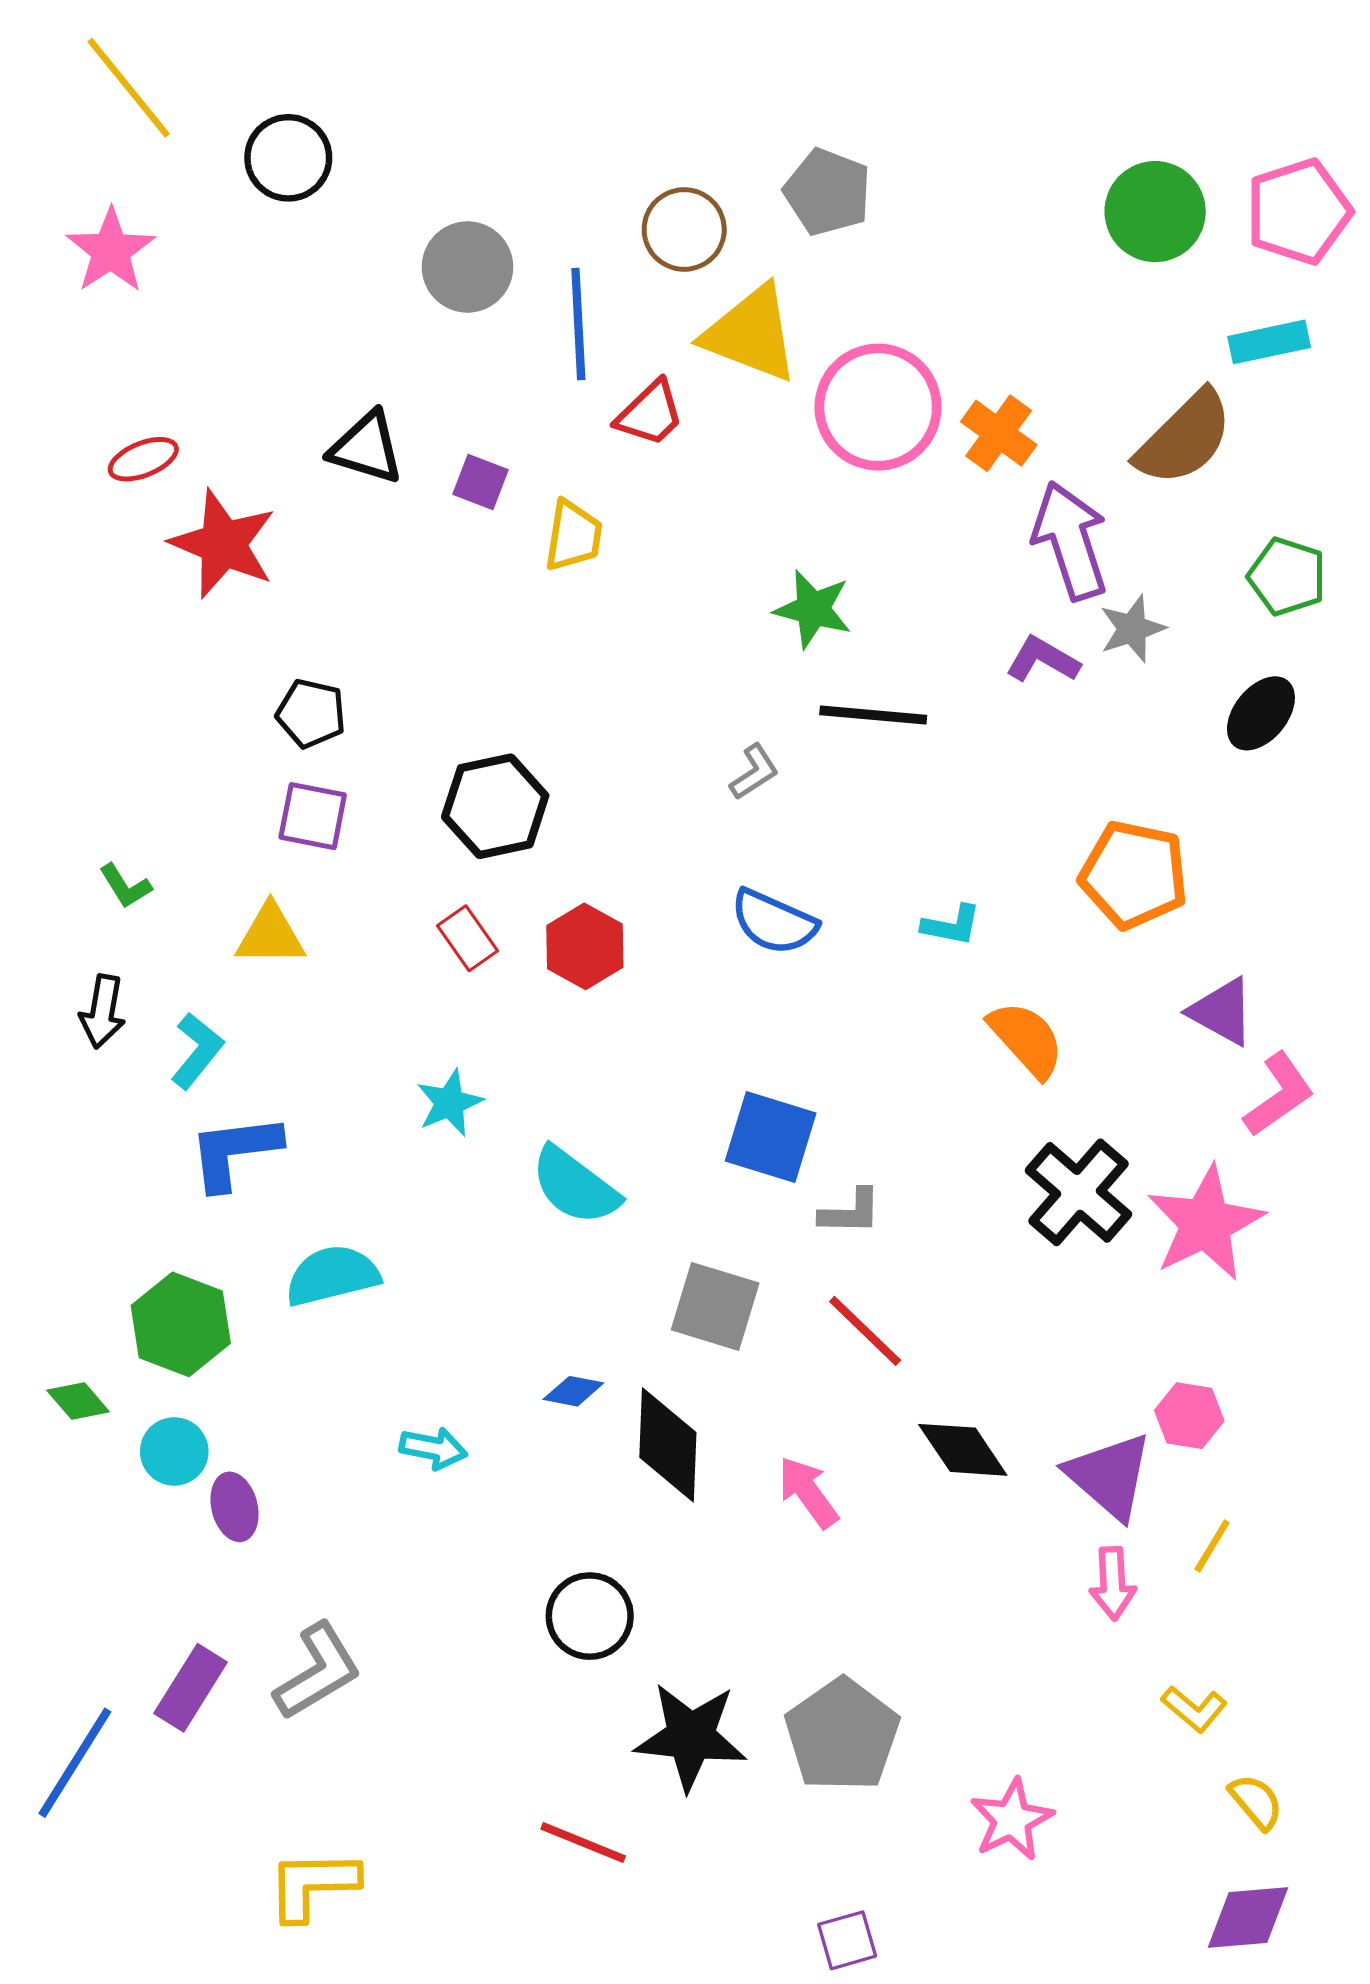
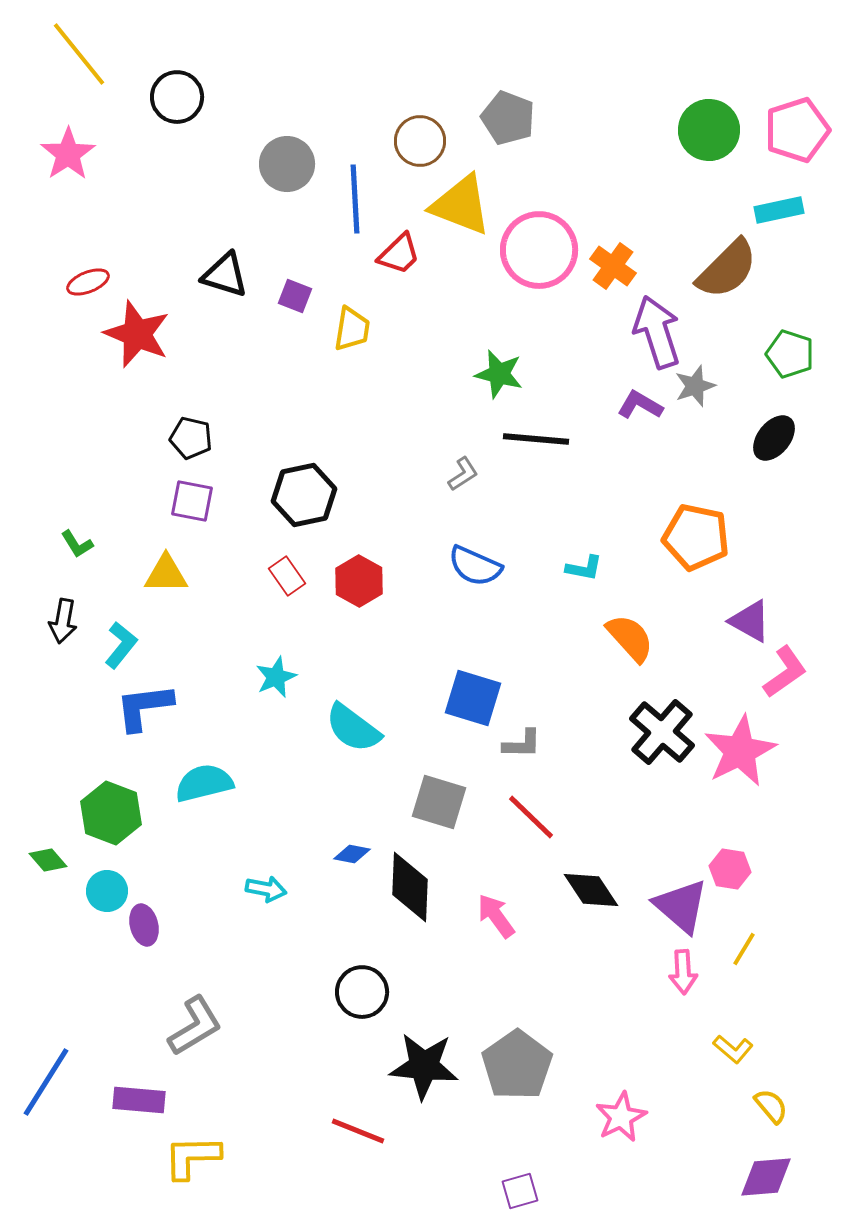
purple rectangle: (191, 1688) -> (139, 1100), moved, turned 63

